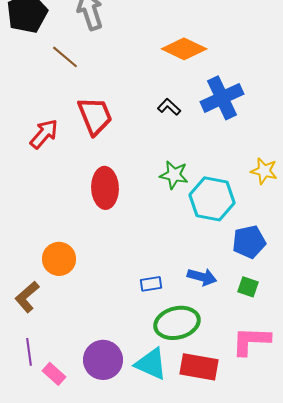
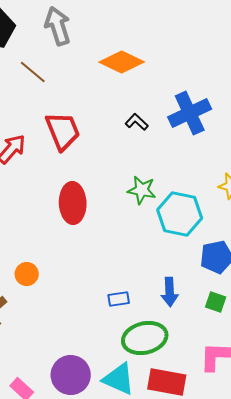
orange diamond: (184, 49) -> (122, 62), moved
orange circle: (59, 259) -> (27, 274), size x0.7
blue arrow: (202, 277) -> (170, 292), turned 72

